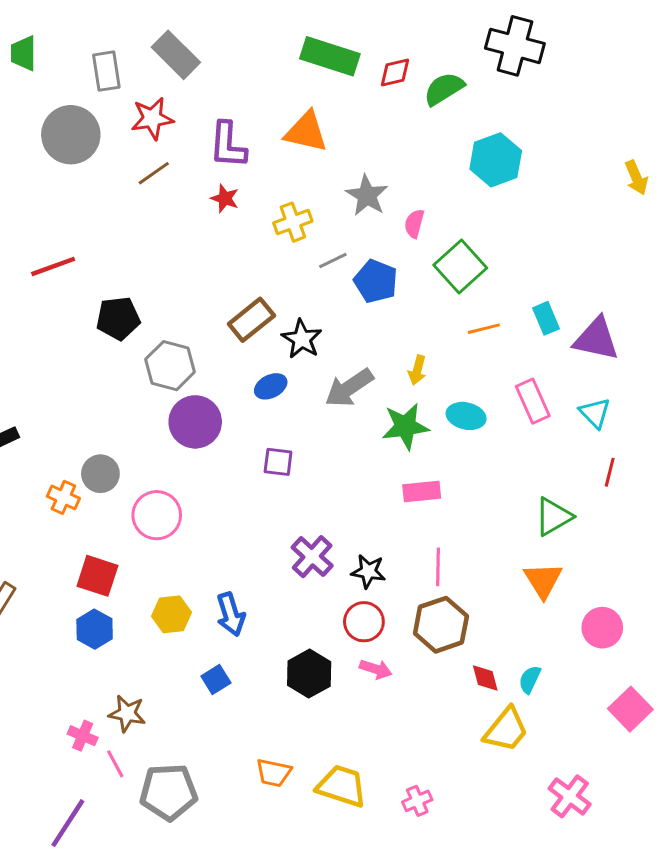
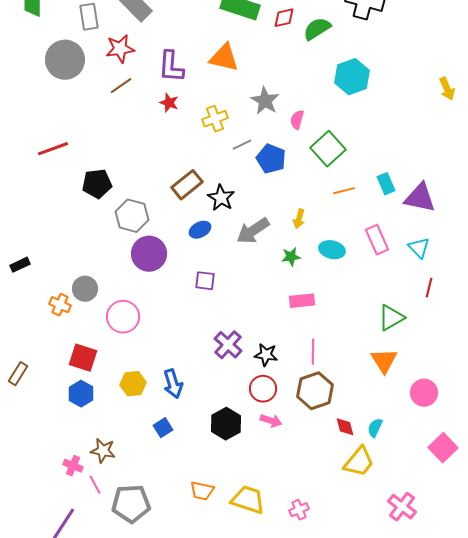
green star: (405, 426) -> (291, 257), size x0.6

